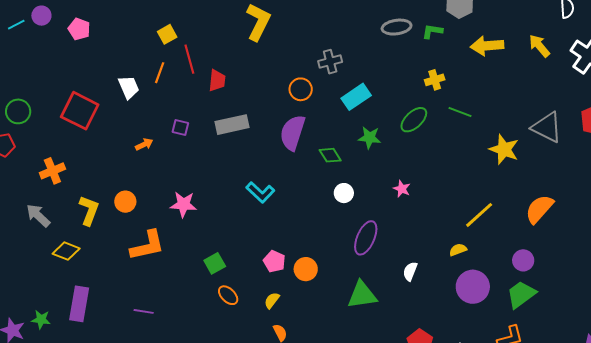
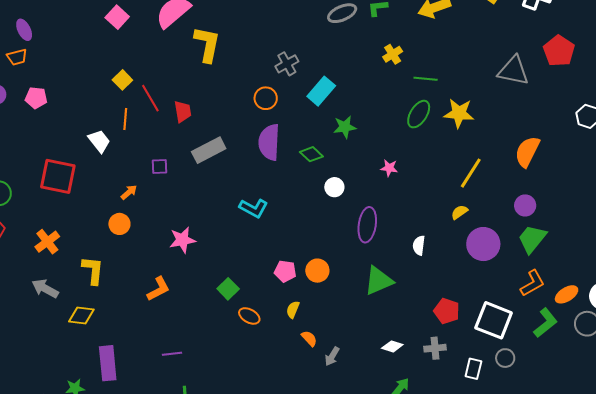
green ellipse: (414, 120) -> (419, 114), moved
yellow star: (504, 149) -> (459, 113), moved
orange circle: (125, 202) -> (119, 224), moved
orange L-shape: (147, 245) -> (158, 289), size x0.7

